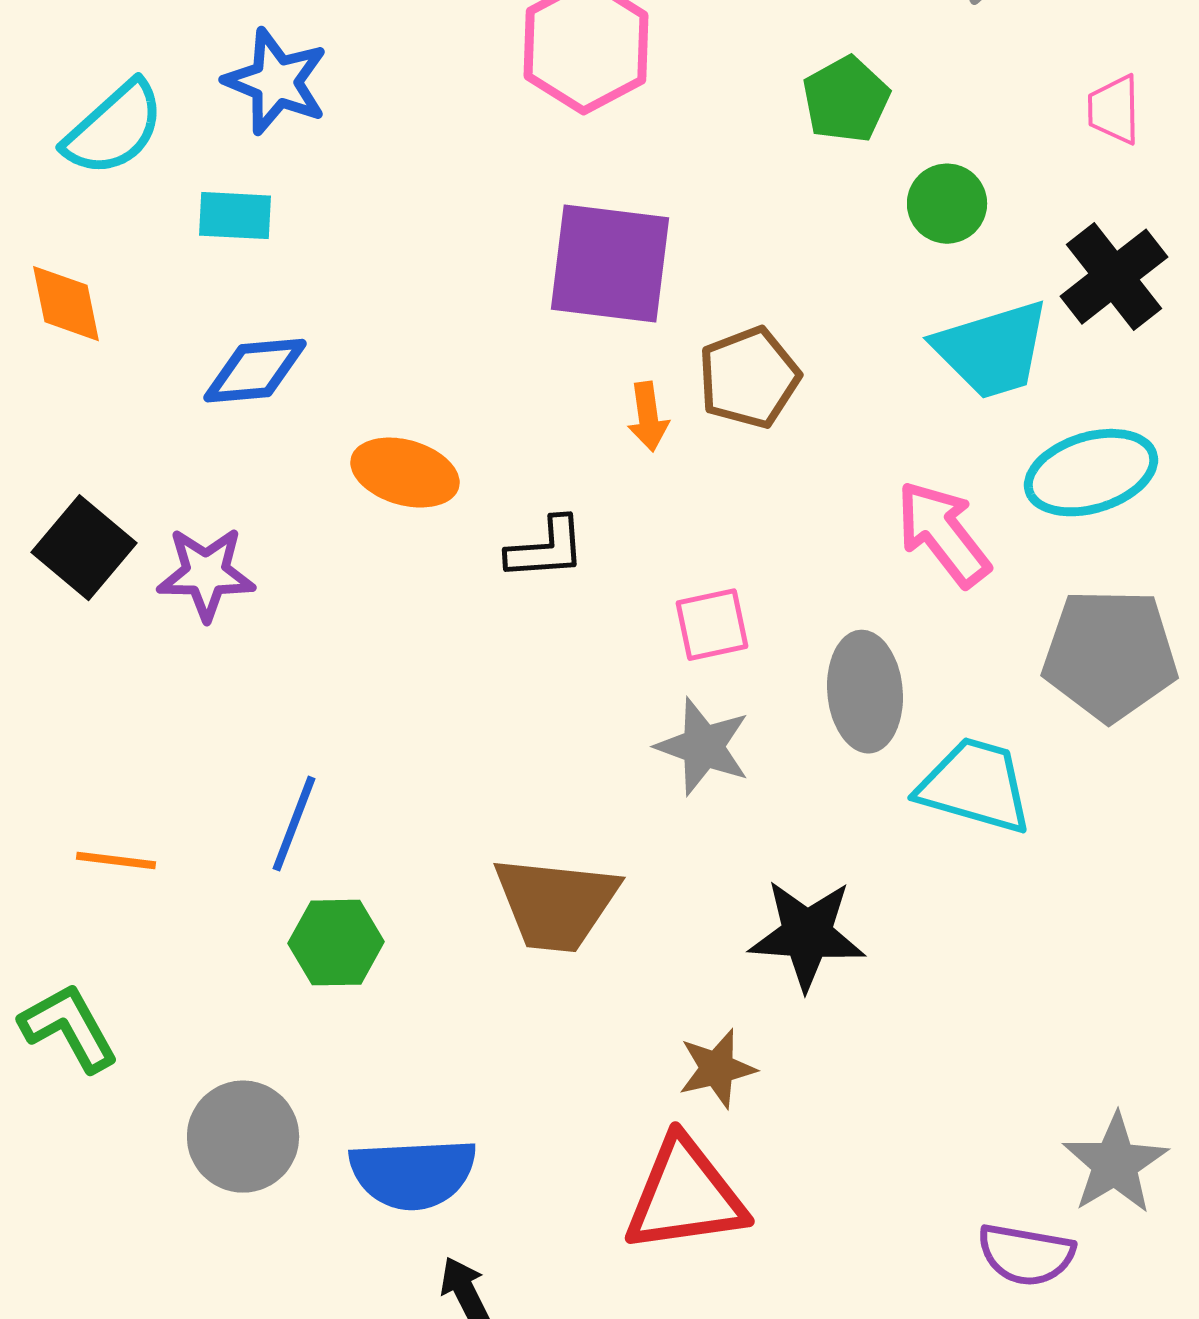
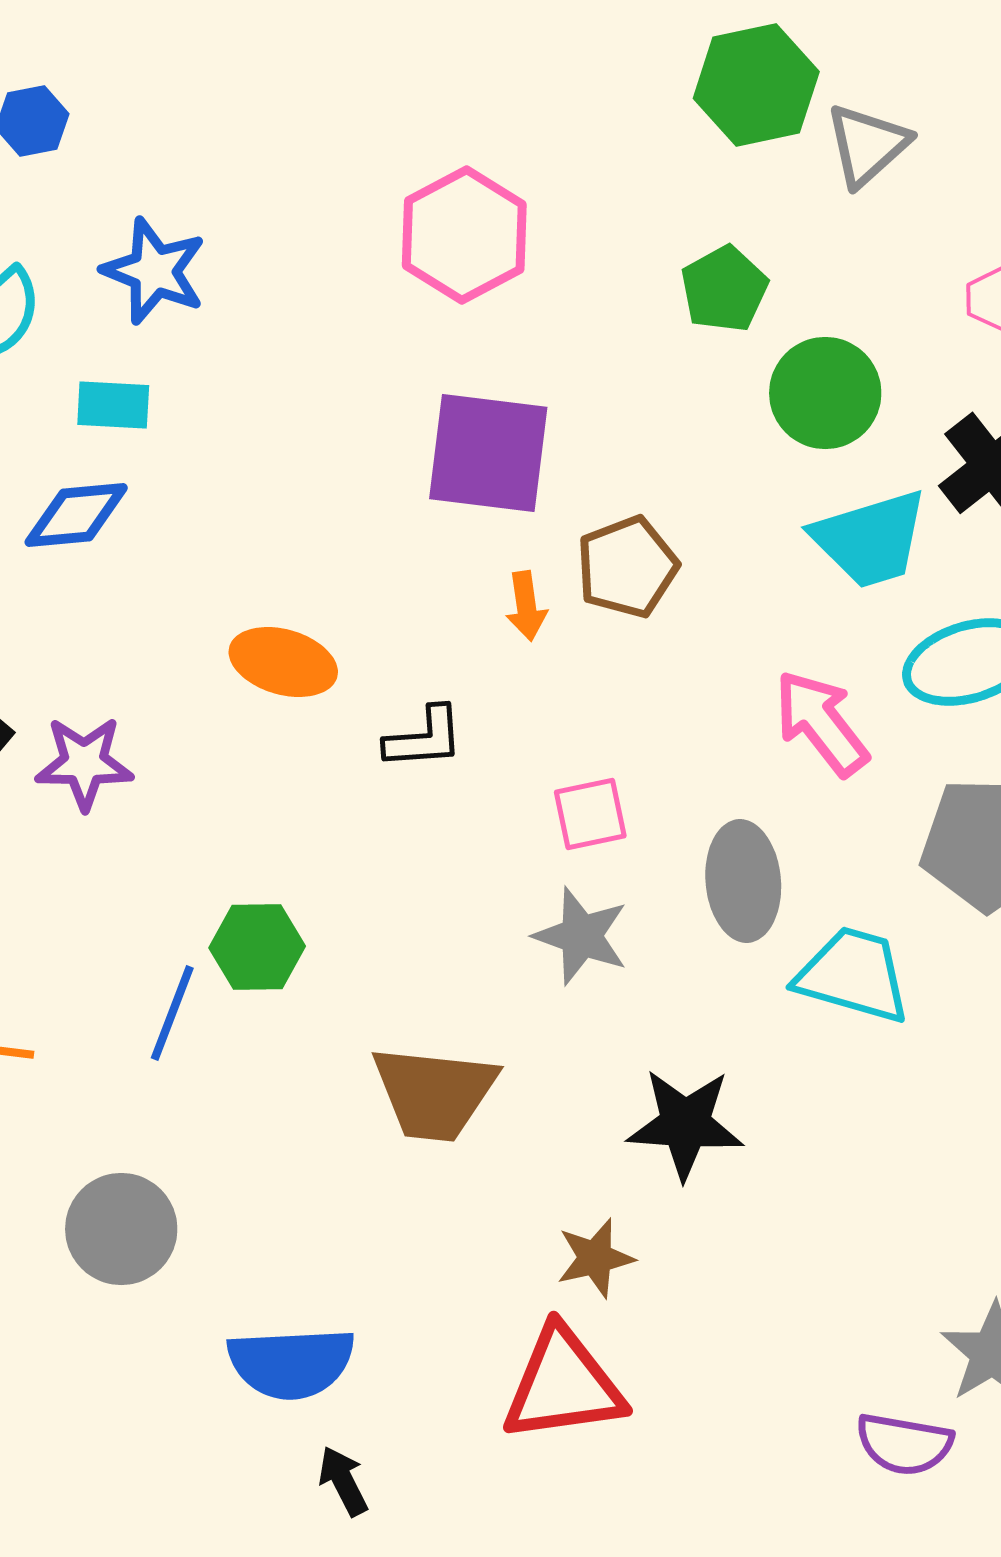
green circle: (947, 204) -> (825, 393), size x1.4
blue diamond: (255, 371) -> (76, 515), moved
green hexagon: (336, 943) -> (257, 947), moved
gray circle: (243, 1137) -> (121, 1229), moved

